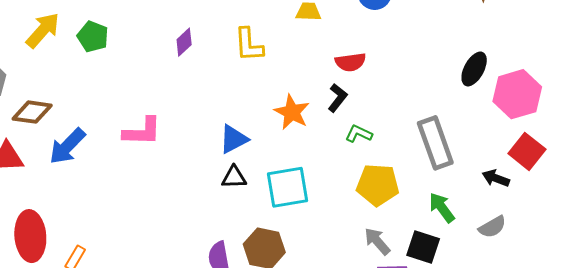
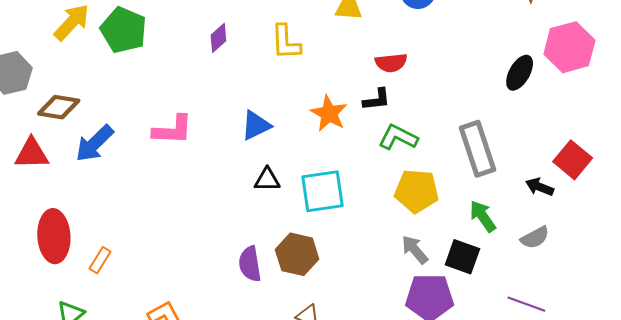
green pentagon: (93, 37) -> (124, 30), size x1.4
pink hexagon: (517, 94) -> (569, 47), moved
black L-shape: (337, 98) -> (377, 100), turned 44
green L-shape: (359, 134) -> (398, 137), size x1.4
blue triangle: (234, 139) -> (256, 125), moved

